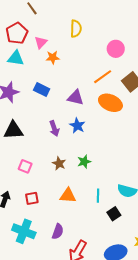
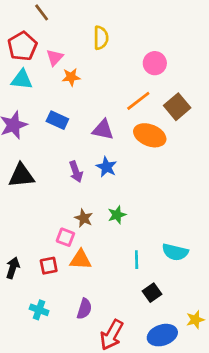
pink square: (25, 166) -> (65, 237), moved
orange triangle: (68, 196) -> (81, 260), moved
black square: (114, 214) -> (152, 293), moved
cyan cross: (24, 231) -> (39, 310), size x0.6

